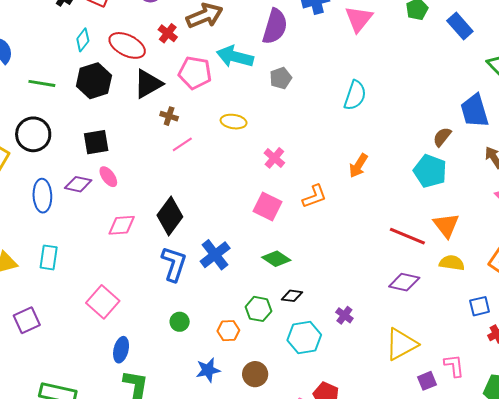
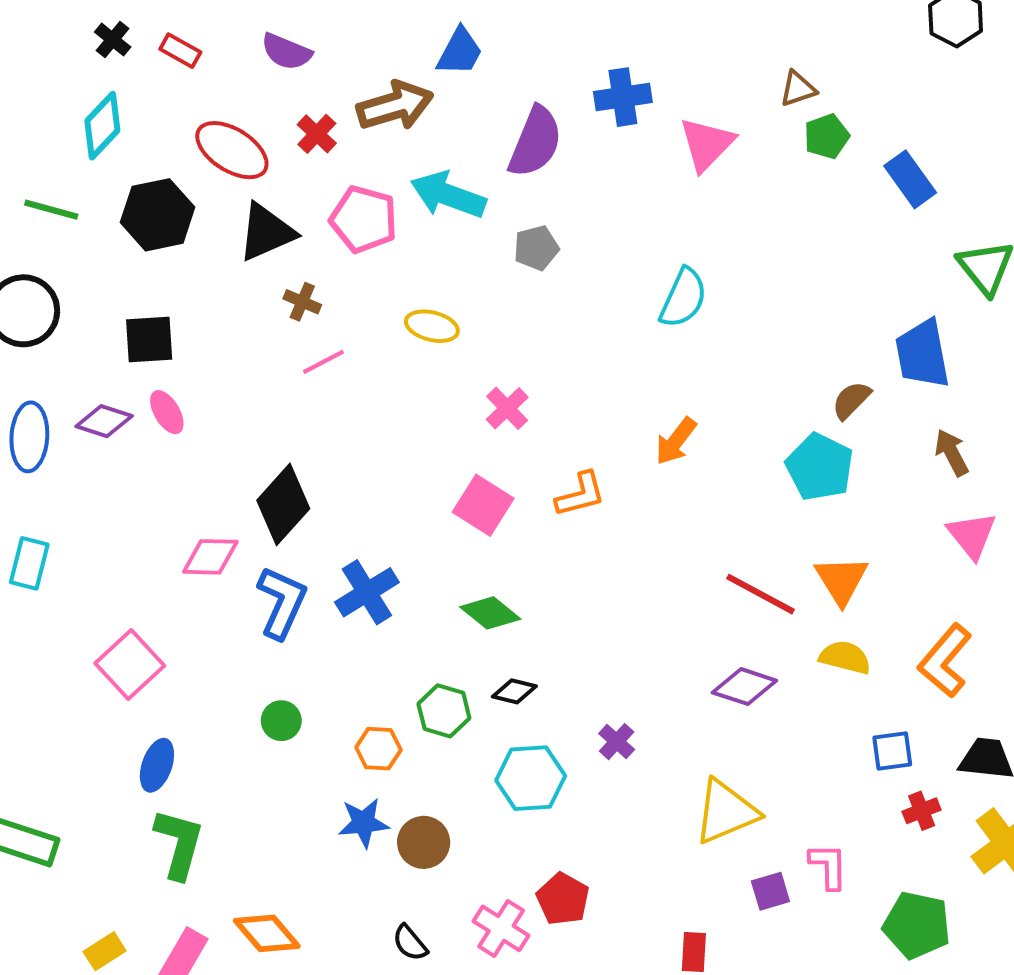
cyan diamond: (83, 40) -> (102, 126), moved, size x1.4
pink diamond: (122, 225) -> (210, 557), moved
blue star: (208, 370) -> (364, 823), moved

